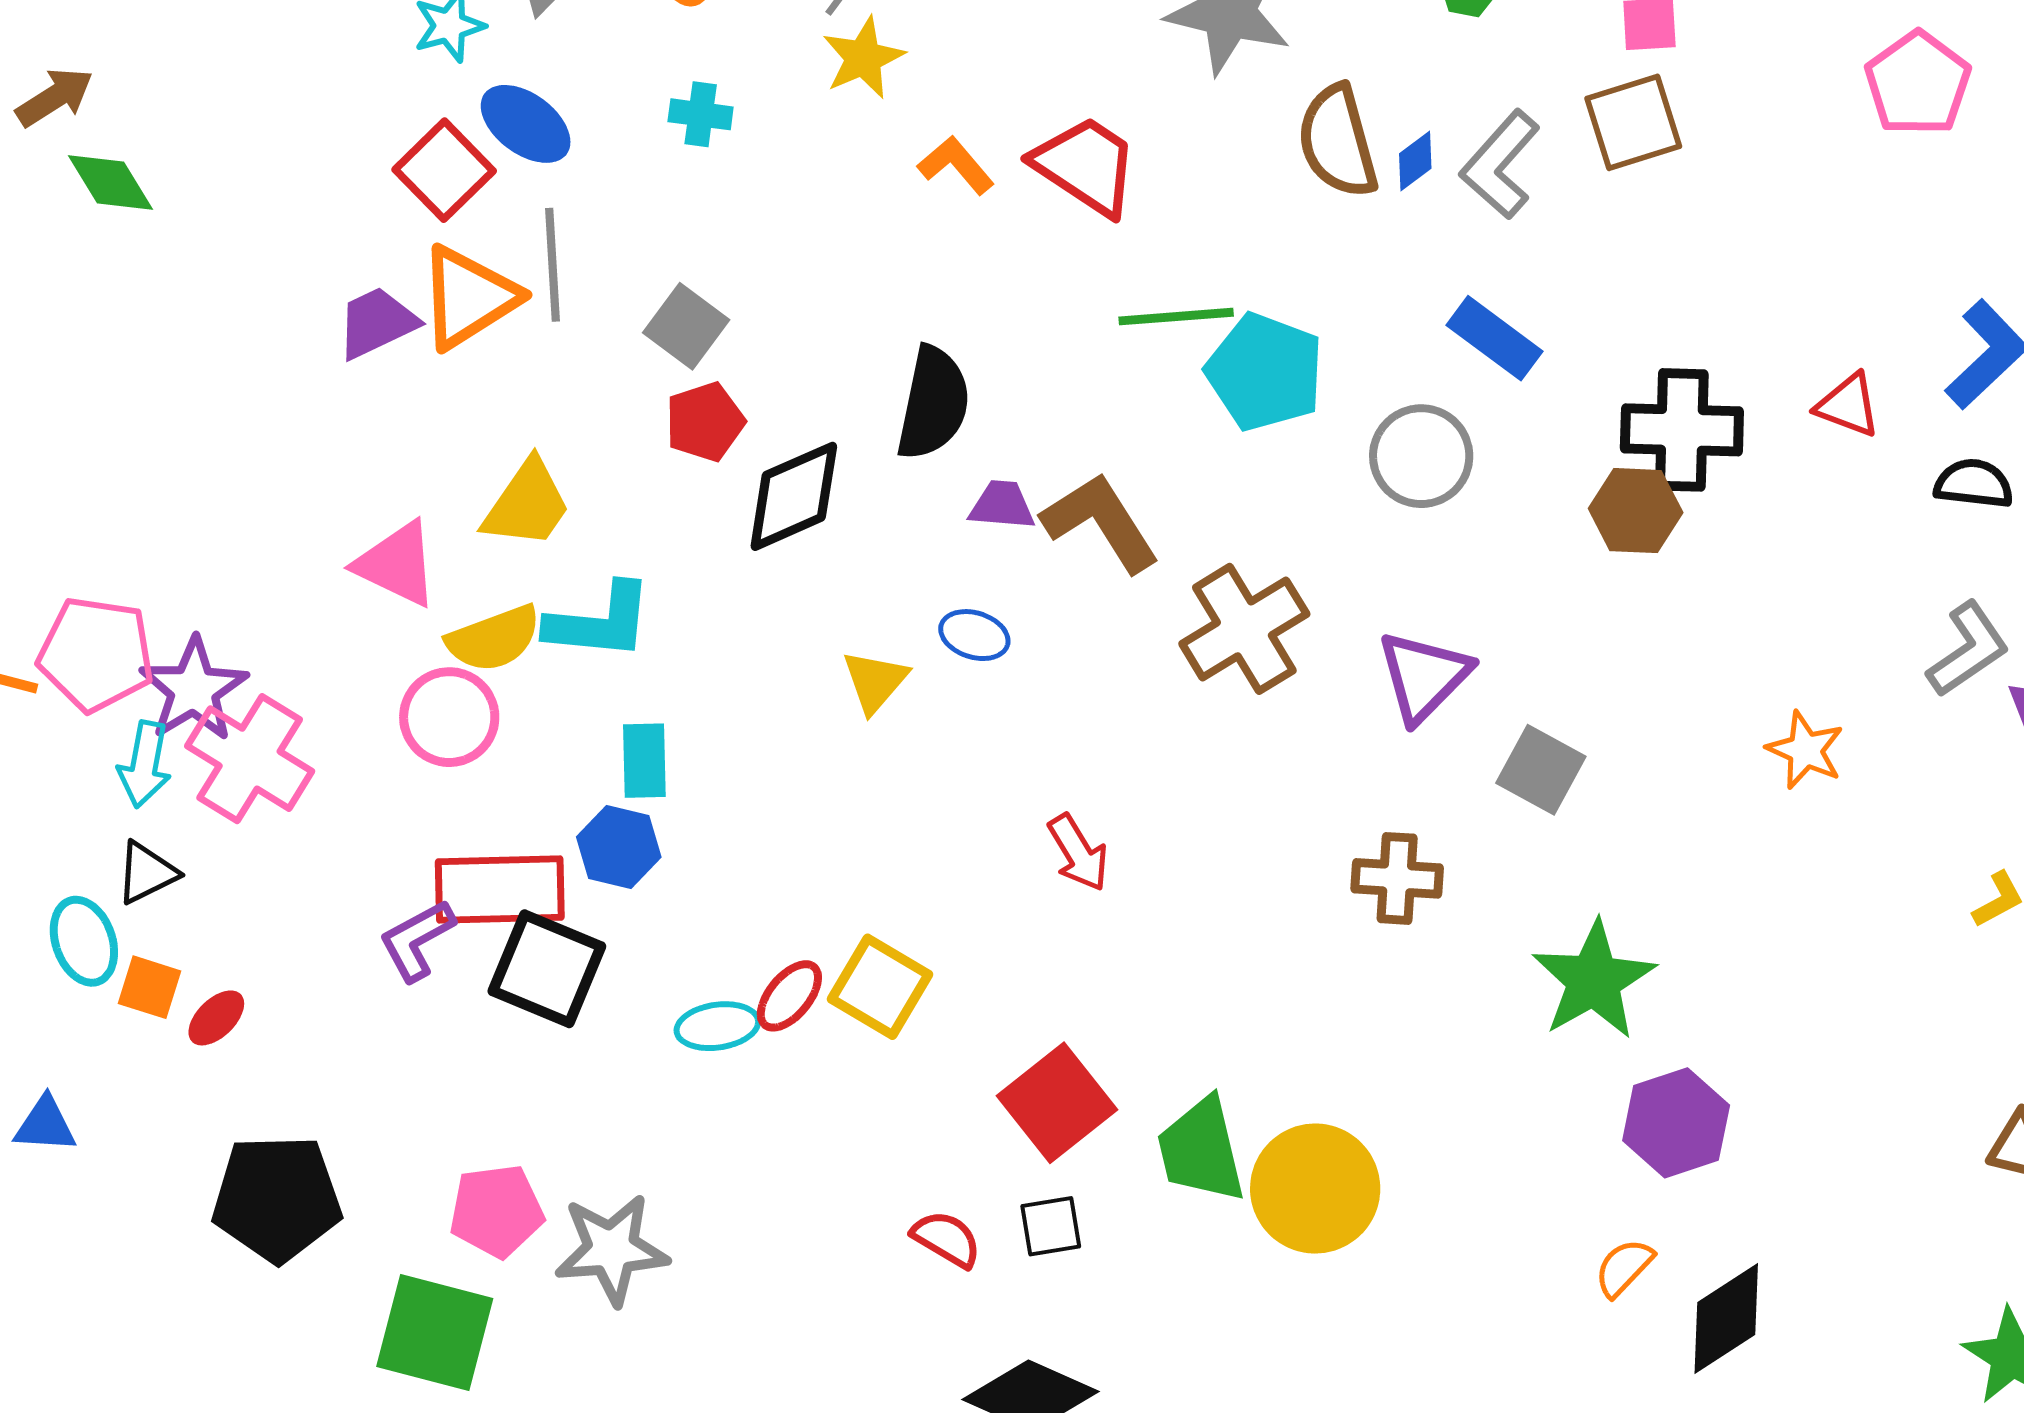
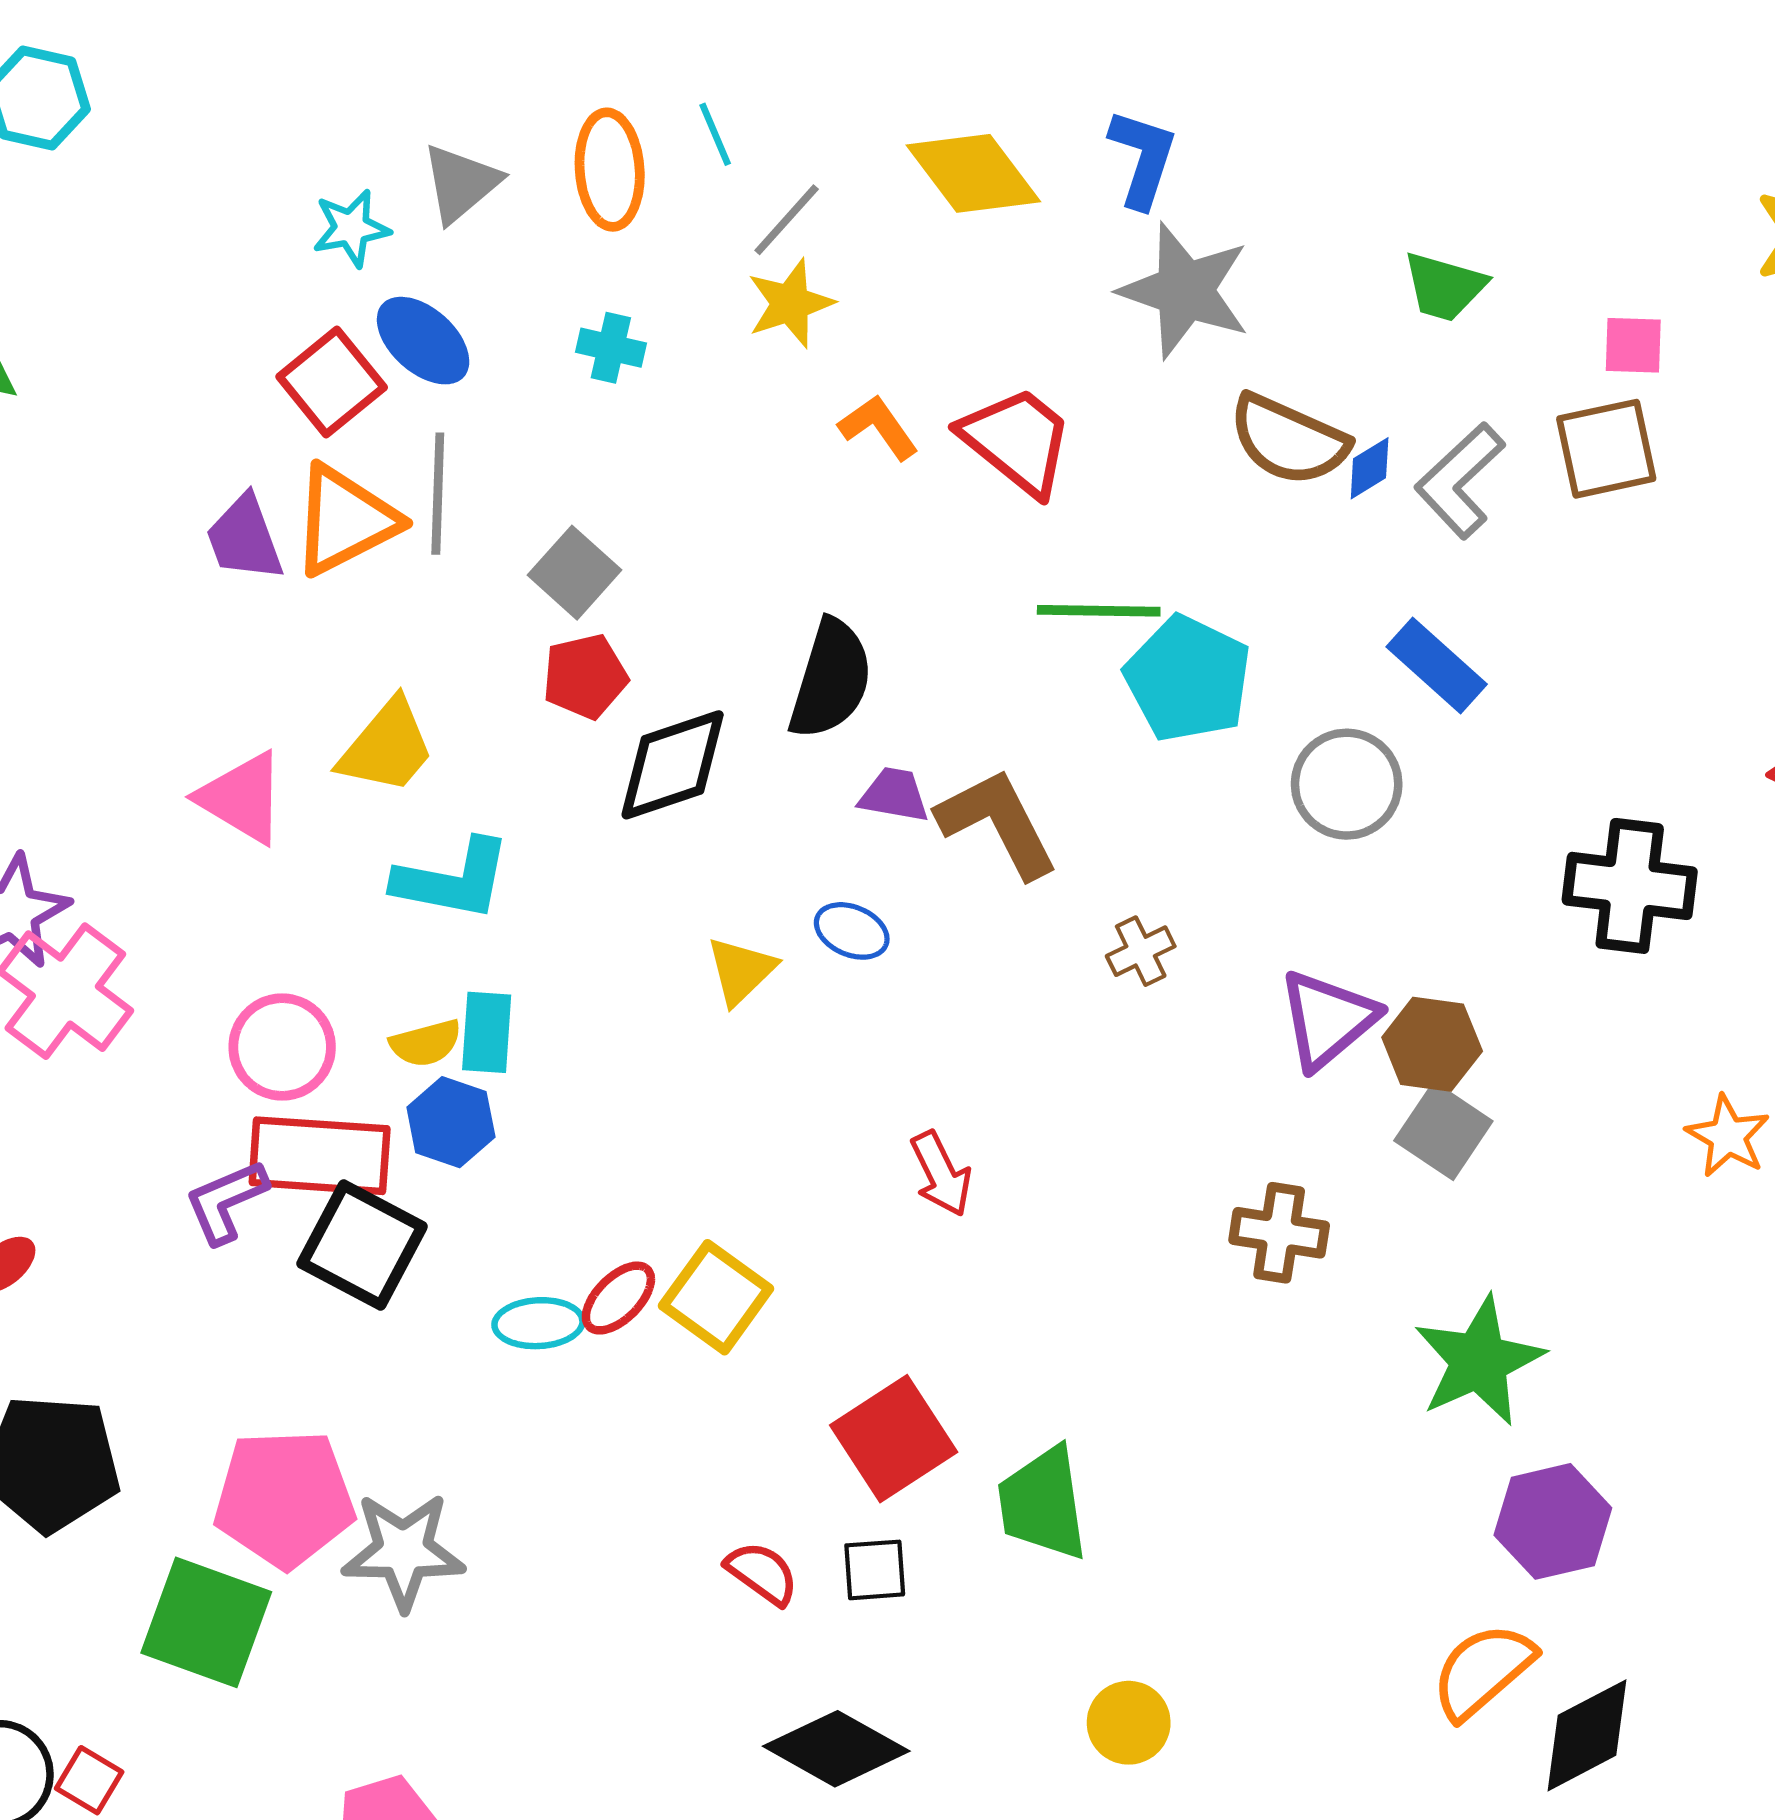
brown semicircle: (1338, 141) -> (1289, 440), turned -56
purple trapezoid: (377, 323) -> (244, 538), turned -90
black cross: (1682, 430) -> (1630, 886), moved
brown hexagon: (1636, 511) -> (1432, 1044), moved
brown cross: (1244, 629) -> (1141, 951), size x0.5
yellow semicircle: (494, 639) -> (426, 1043), moved, size x0.7
pink circle: (449, 717) -> (282, 1047), moved
yellow circle: (1315, 1189) -> (1129, 1723), moved, size x0.6
pink pentagon: (497, 1211) -> (284, 1499), size x1.4
orange semicircle: (1624, 1268) -> (1483, 1671), size x1.6

